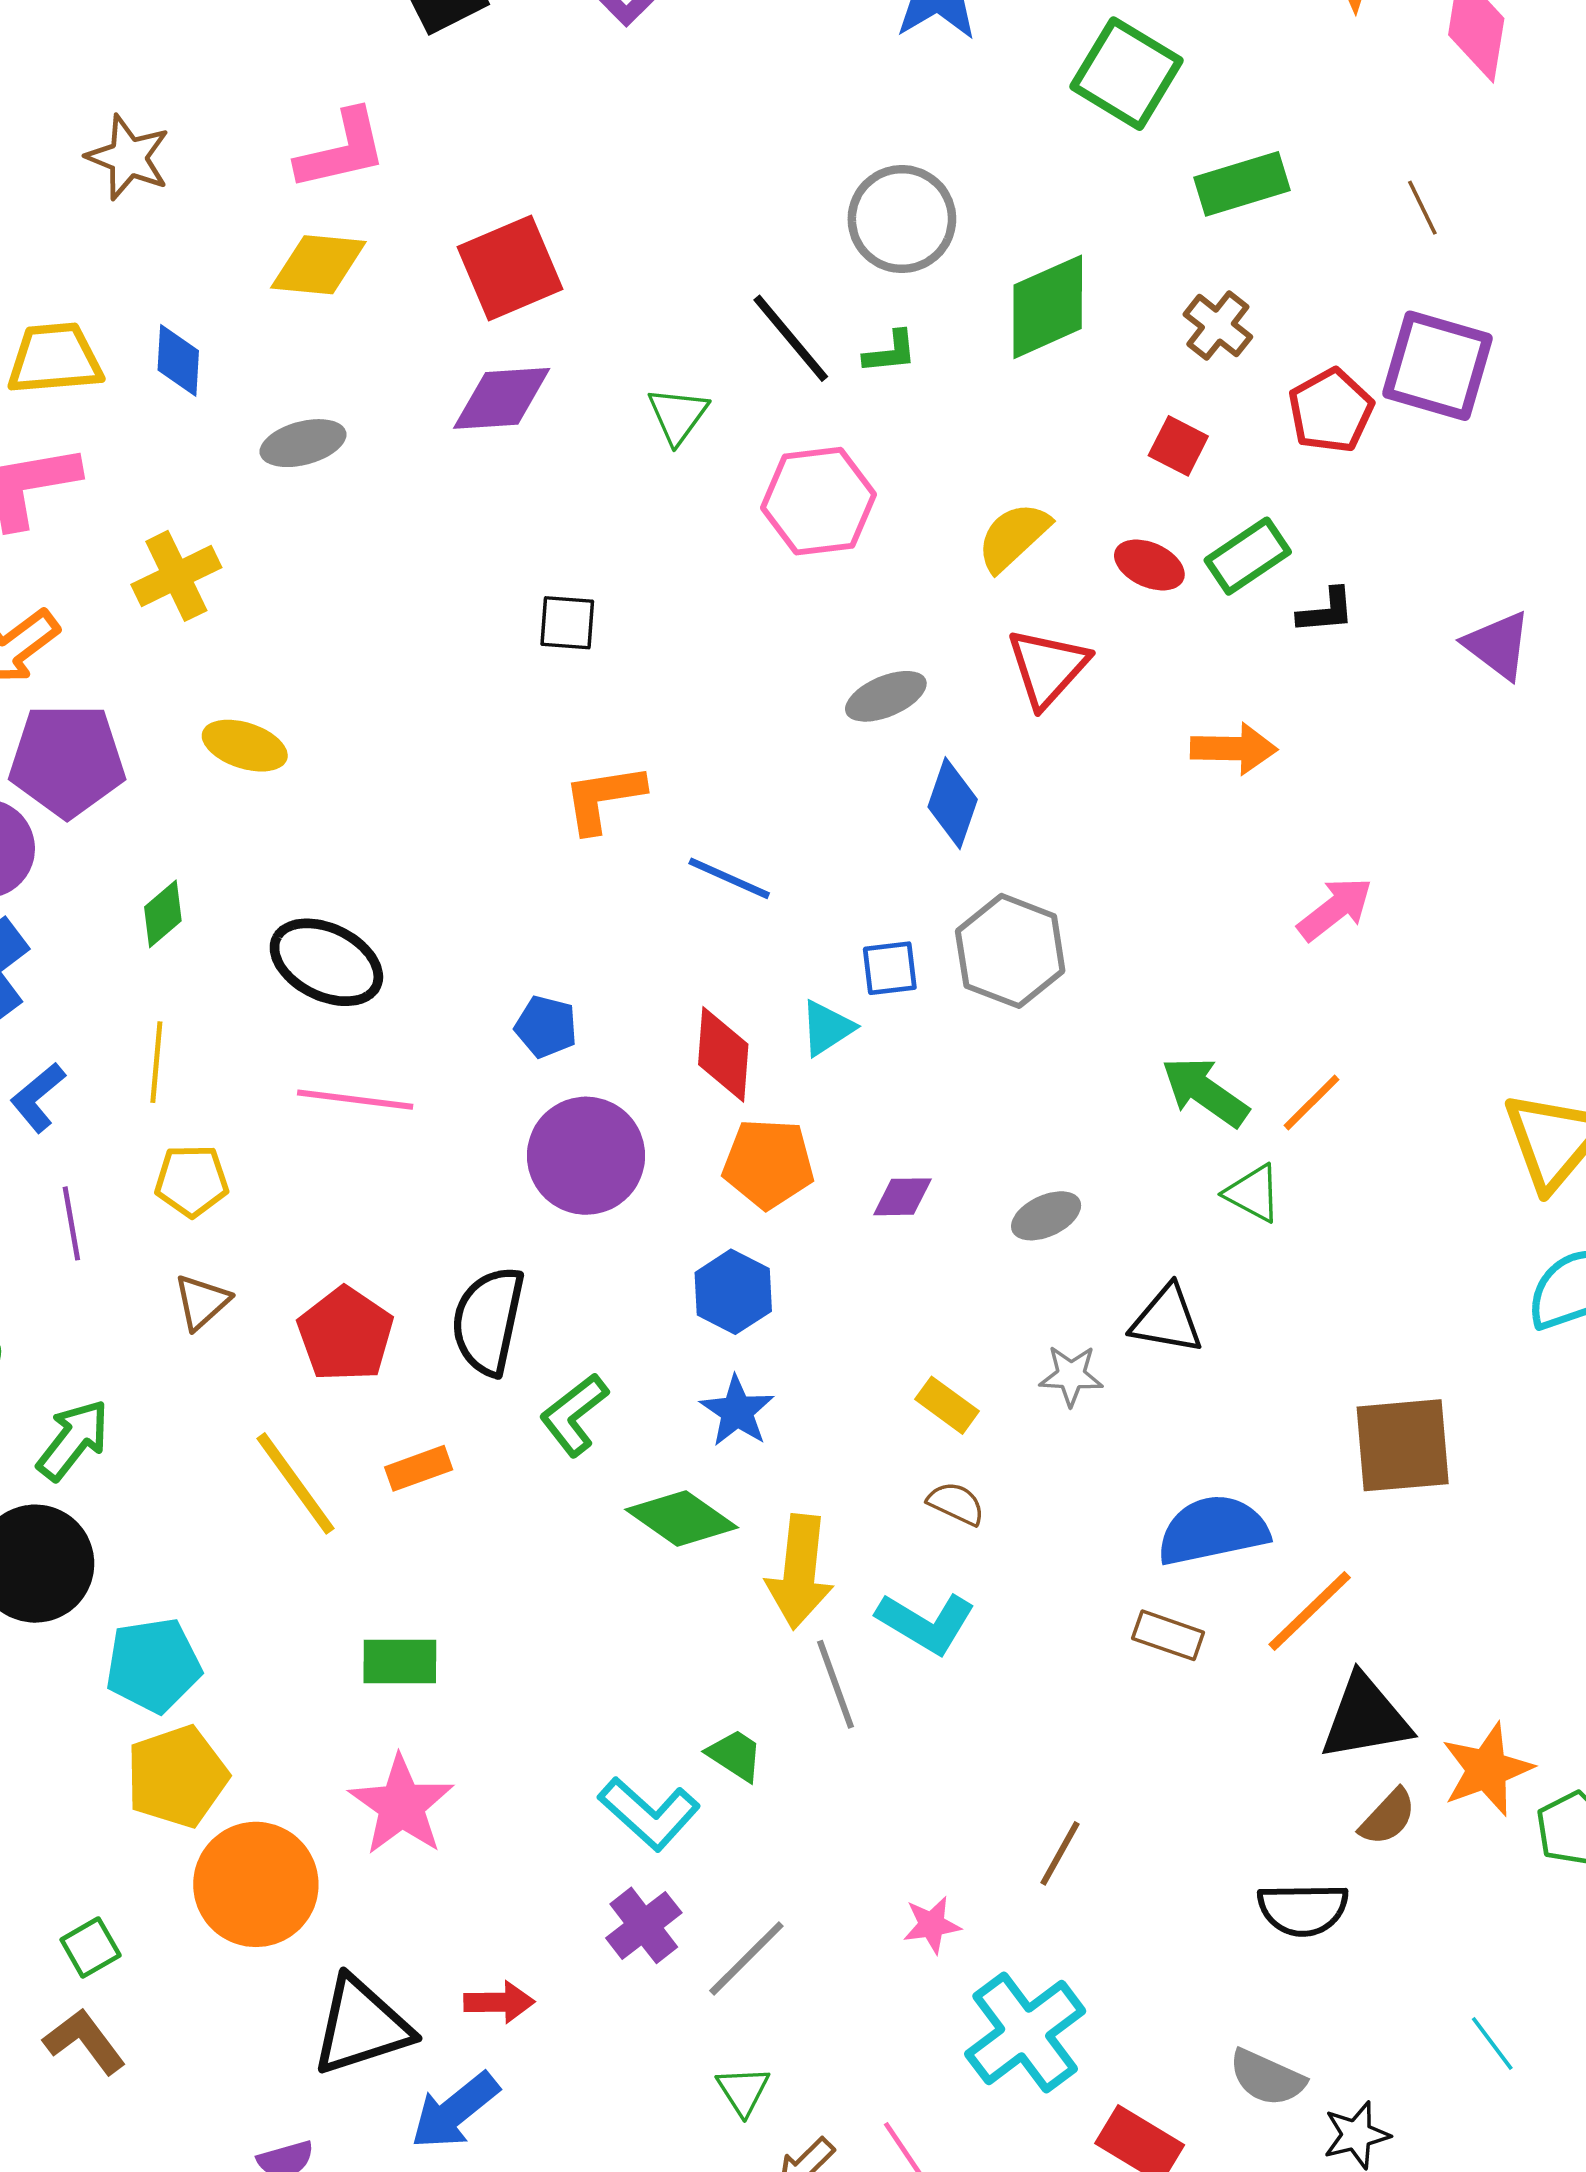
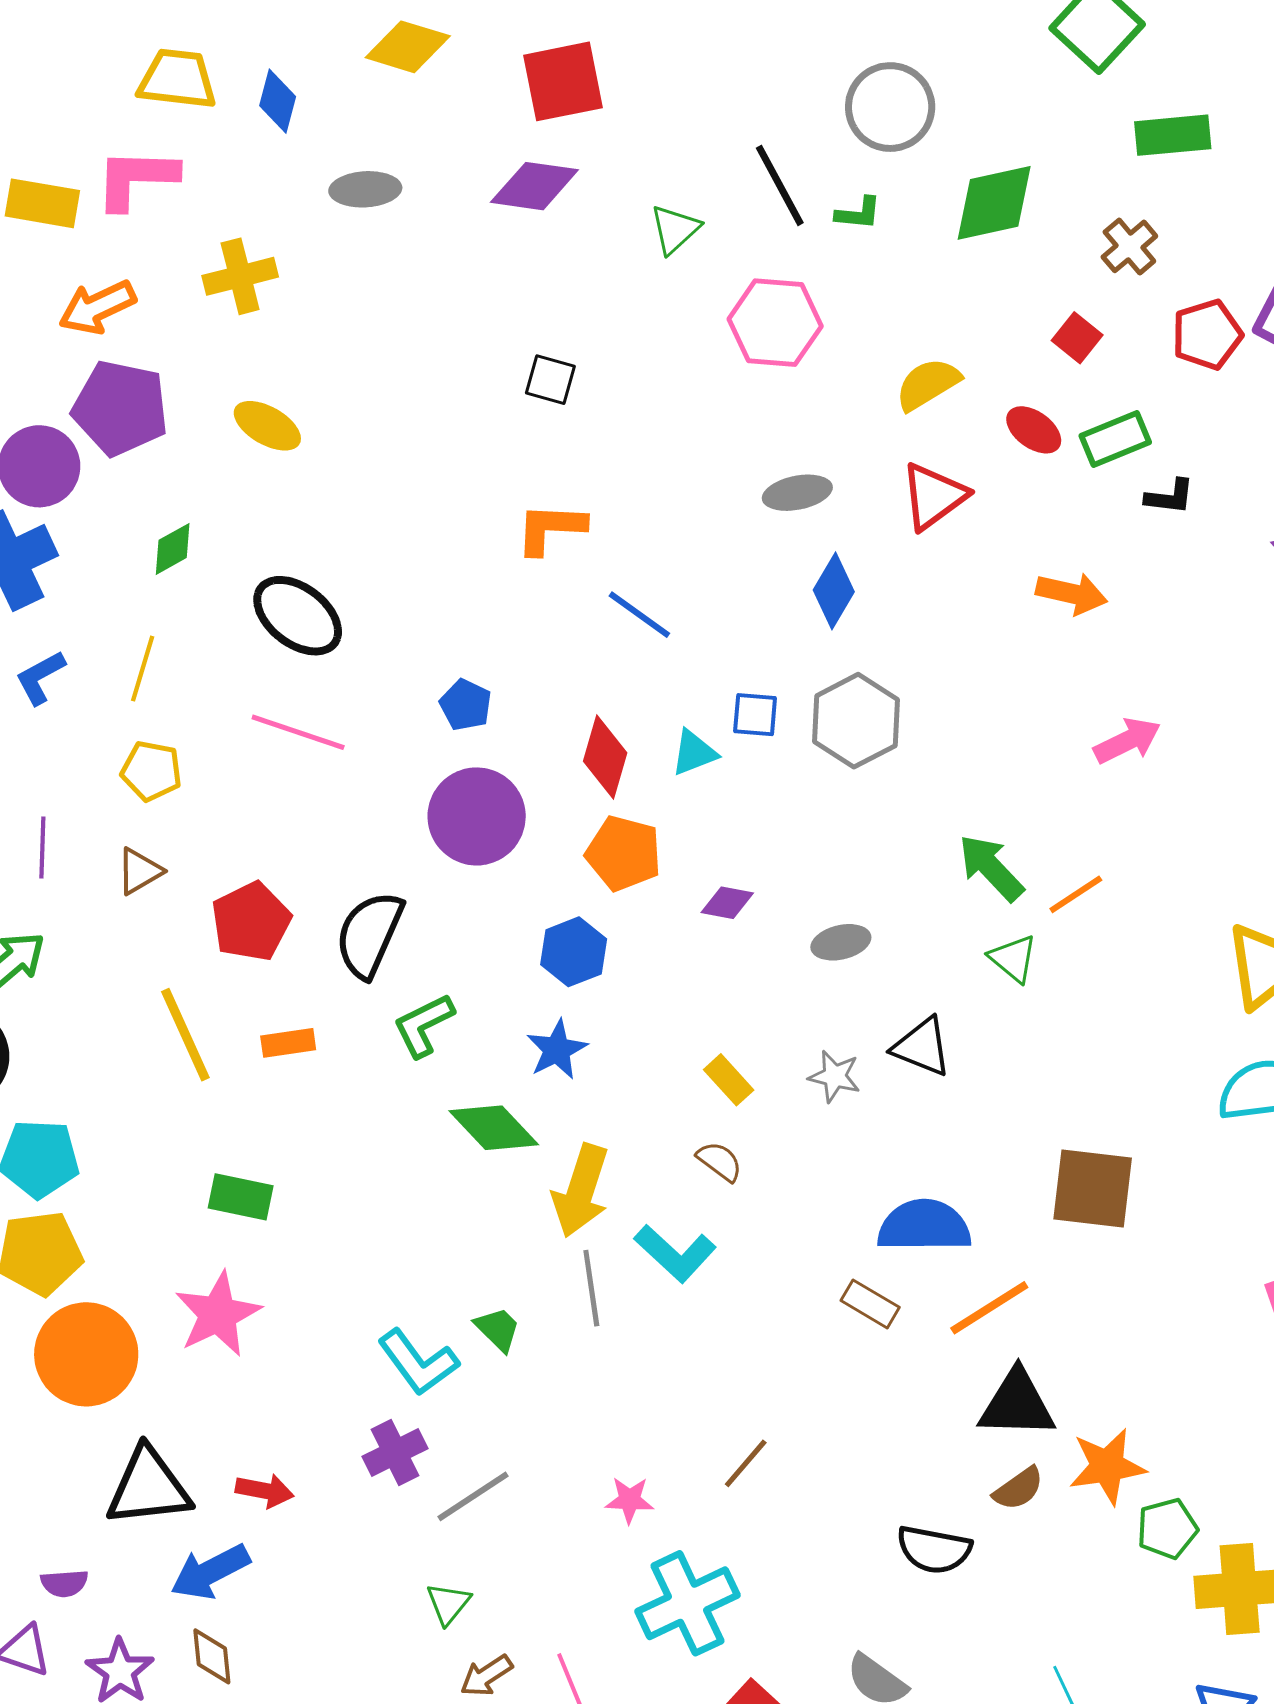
purple line: (71, 1223) -> (42, 847), moved

